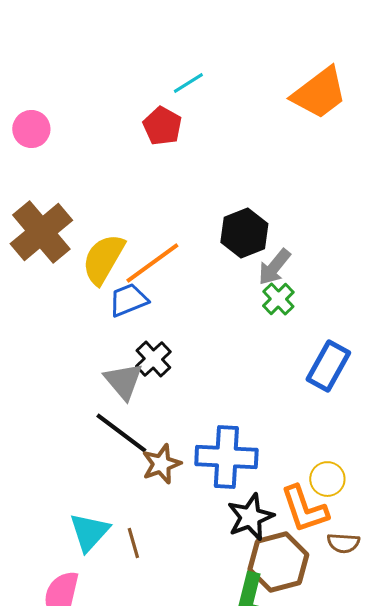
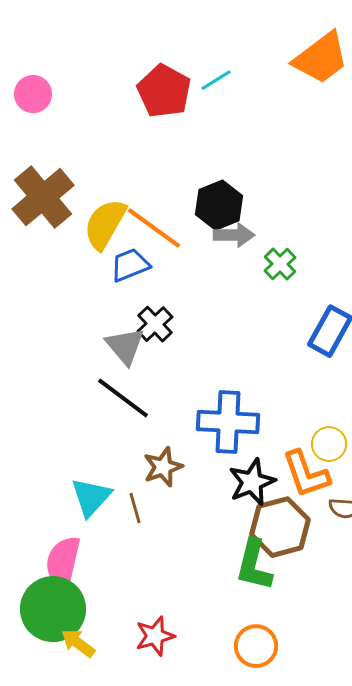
cyan line: (188, 83) -> (216, 80), moved
red pentagon: (162, 126) -> (164, 91), size x1.4
black hexagon: (244, 233) -> (219, 205), moved
orange line: (152, 263) -> (154, 228), turned 72
gray arrow: (274, 267) -> (234, 235), moved, turned -129
brown star: (161, 464) -> (163, 467), moved

